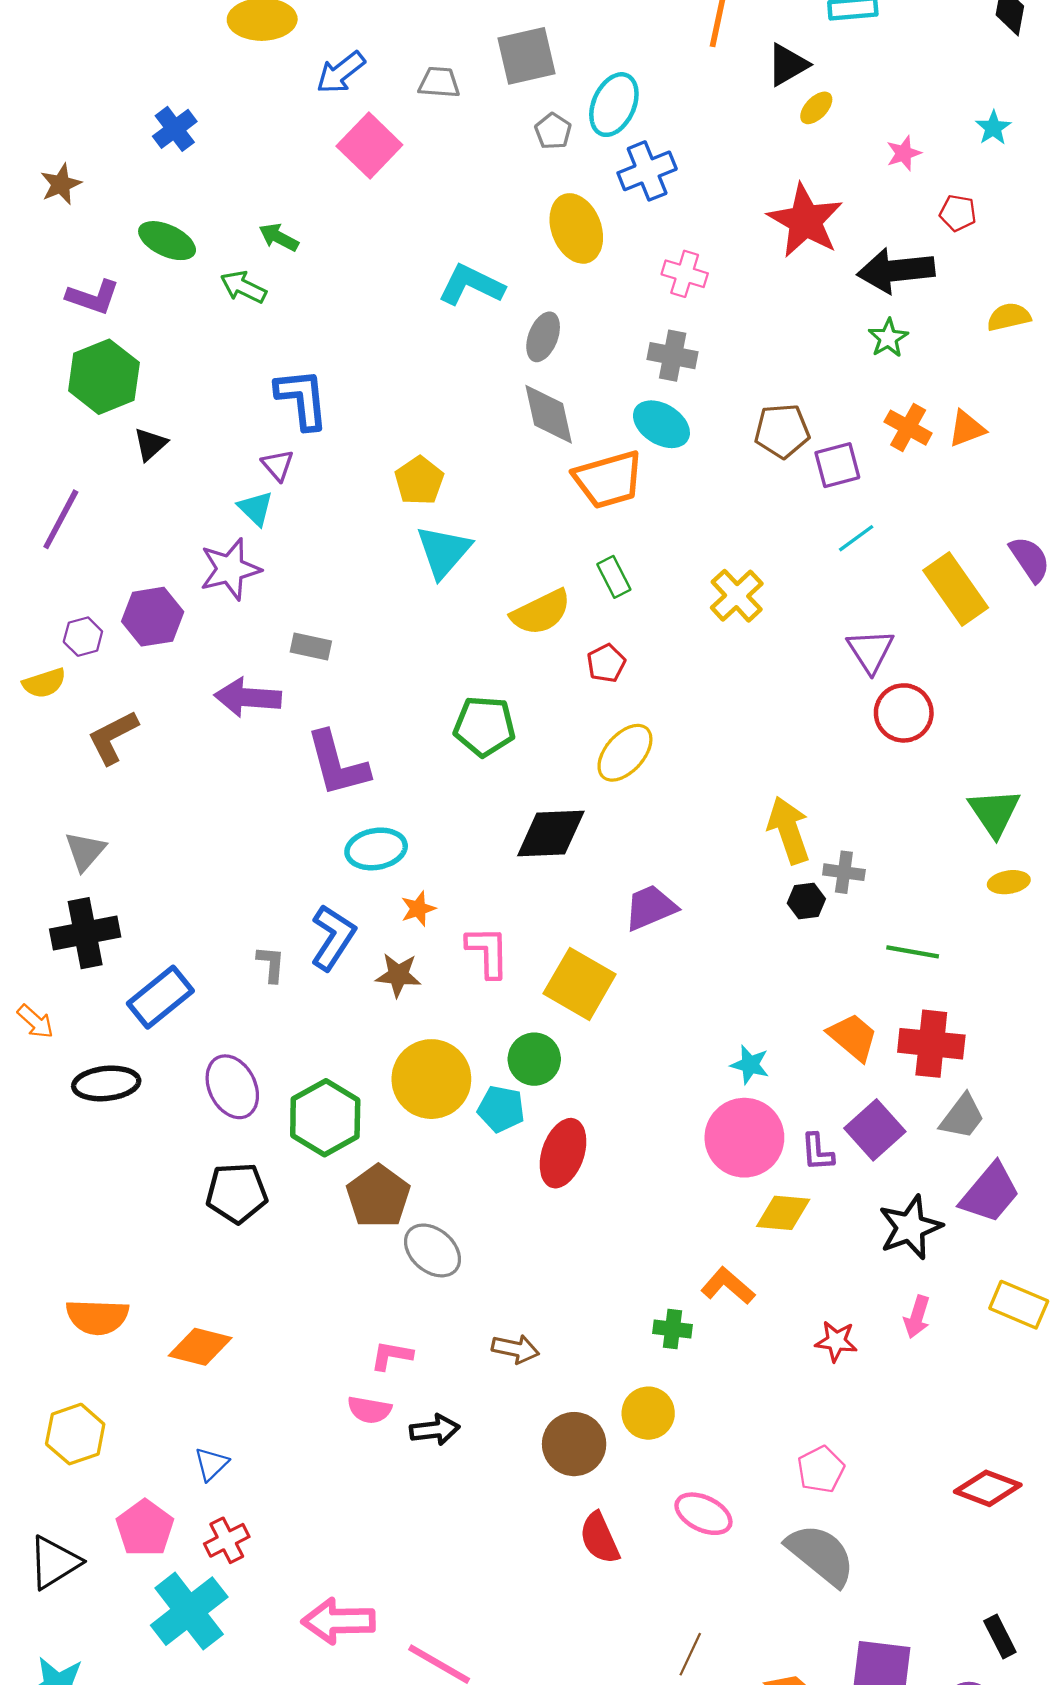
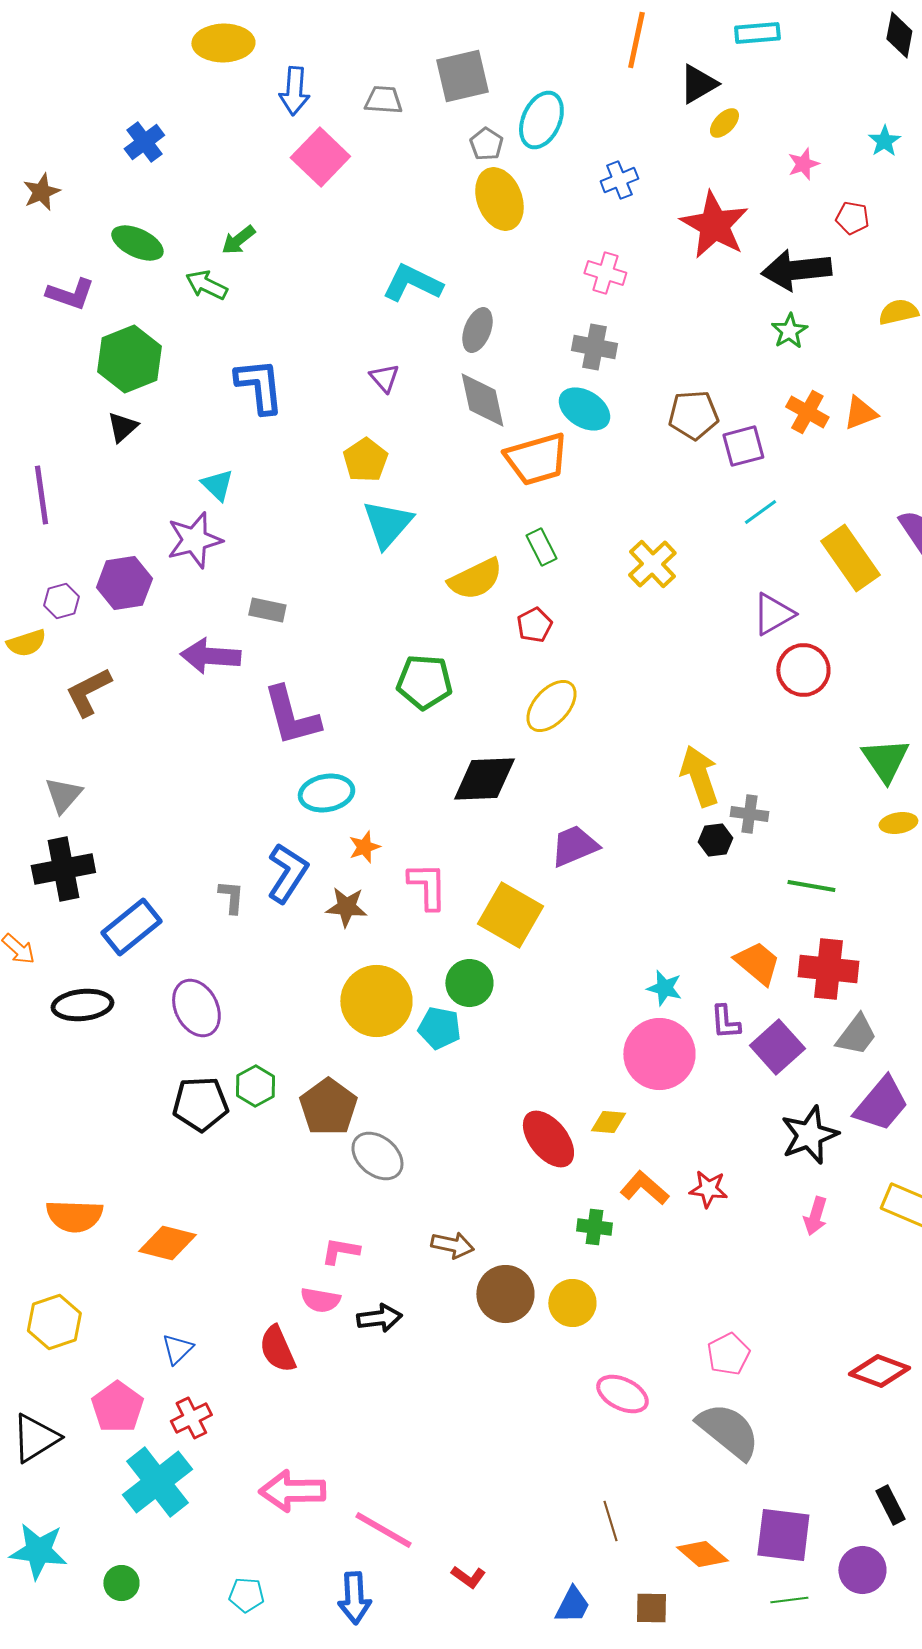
blue arrow: (341, 72) -> (294, 91), turned -48
blue cross: (647, 171) -> (619, 180), moved, size x0.7
yellow ellipse: (576, 228) -> (499, 199), moved
green arrow: (279, 237) -> (238, 240), turned -66
green hexagon: (104, 377) -> (129, 359), moved
purple triangle: (278, 465) -> (384, 378), moved
purple line: (61, 519) -> (41, 495), turned -36
purple triangle: (871, 651) -> (773, 614), turned 33
green hexagon: (325, 1118) -> (255, 1086), moved, size x0.6
purple L-shape: (817, 1152) -> (725, 1022), moved
red ellipse: (563, 1153) -> (548, 1139), moved, turned -58
yellow diamond: (783, 1213) -> (608, 1122), moved, size x0.7
red star: (836, 1341) -> (708, 1189), moved
brown circle: (574, 1444) -> (505, 1294), moved
red semicircle: (600, 1538) -> (277, 1349), moved
brown line: (690, 1654) -> (610, 1521), turned -42

